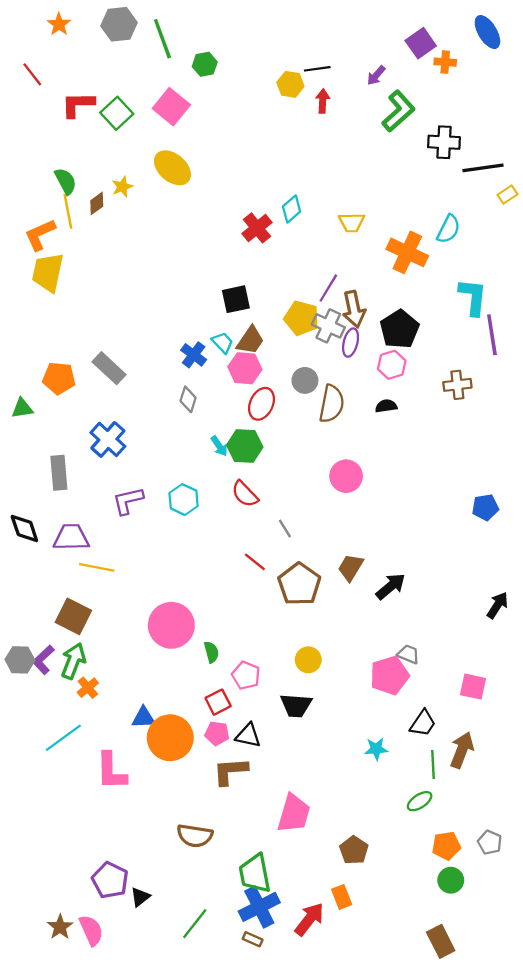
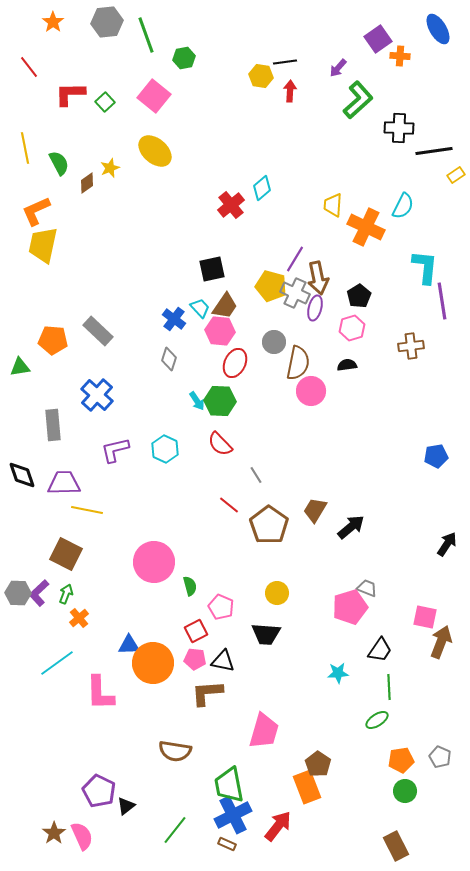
green square: (117, 113) -> (105, 102), size x0.7
yellow line: (68, 211) -> (25, 148), moved
yellow trapezoid: (352, 222) -> (333, 205), moved, turned 95
black pentagon: (400, 329) -> (359, 296), size x0.7
pink circle: (346, 476) -> (311, 391), moved
green arrow: (73, 661) -> (66, 594), size x0.6
brown arrow: (462, 750) -> (441, 642), moved
orange rectangle: (342, 897) -> (307, 787), moved, size x1.5

